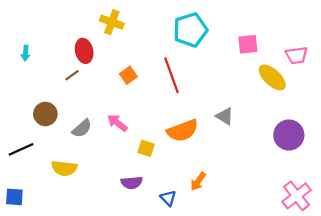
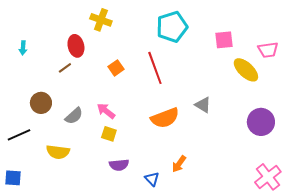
yellow square: (146, 148) -> (109, 134), moved

